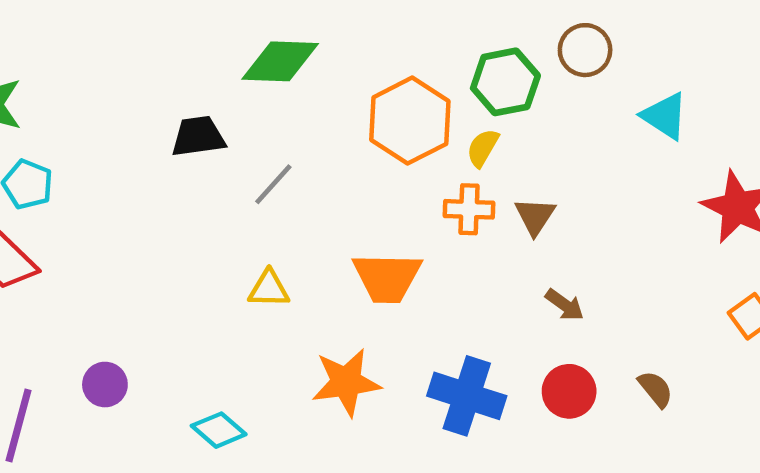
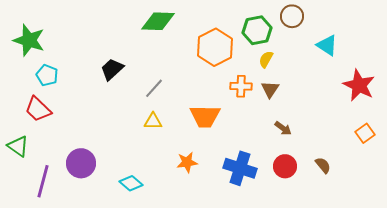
black trapezoid: (198, 137) -> (112, 69), moved, turned -35
yellow semicircle: (483, 148) -> (266, 59), moved
gray line: (273, 184) -> (154, 88), moved
orange star: (346, 382) -> (187, 162), size x0.7
purple circle: (105, 385) -> (81, 163), size x1.5

